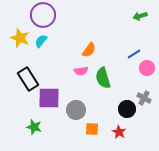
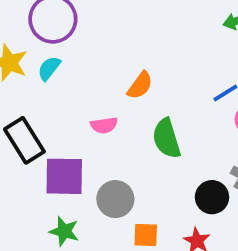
pink semicircle: (81, 71) -> (104, 125), moved
green star: (34, 127) -> (64, 231), moved

